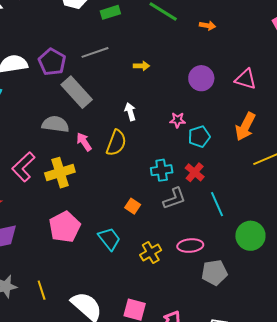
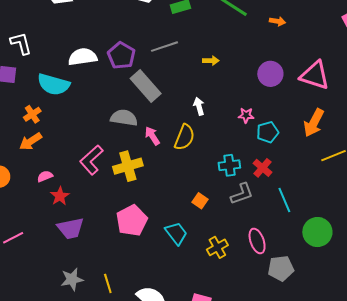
pink triangle: (246, 79) -> (315, 75), size x1.4
pink ellipse: (190, 246) -> (257, 241), turned 75

